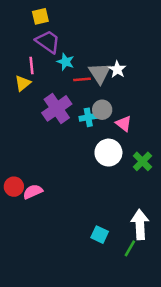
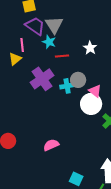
gray triangle: (100, 73) -> (54, 25), moved
white circle: (108, 153) -> (91, 104), moved
pink semicircle: (33, 192) -> (51, 145), moved

